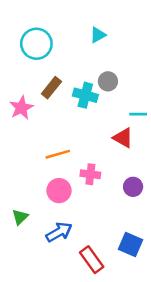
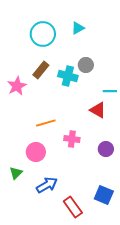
cyan circle: (36, 44) -> (43, 34), moved
pink circle: (59, 191) -> (36, 152), moved

